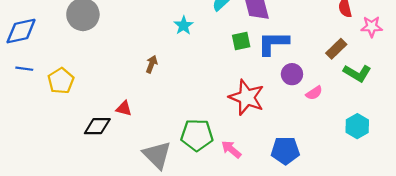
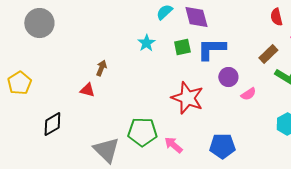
cyan star: (184, 26) -> (146, 43), moved
red triangle: (124, 108) -> (87, 90), moved
black diamond: (97, 126) -> (52, 124), turned -30

